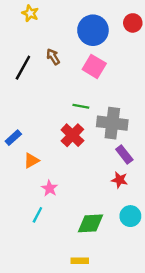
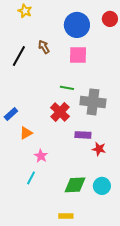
pink square: (94, 66) -> (78, 55), turned -30
purple rectangle: (124, 155) -> (83, 135), moved, turned -49
cyan circle: (130, 216) -> (102, 186), moved

